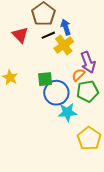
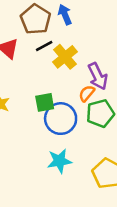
blue arrow: (66, 27) -> (65, 15), moved
cyan star: (67, 112) -> (59, 161), moved

